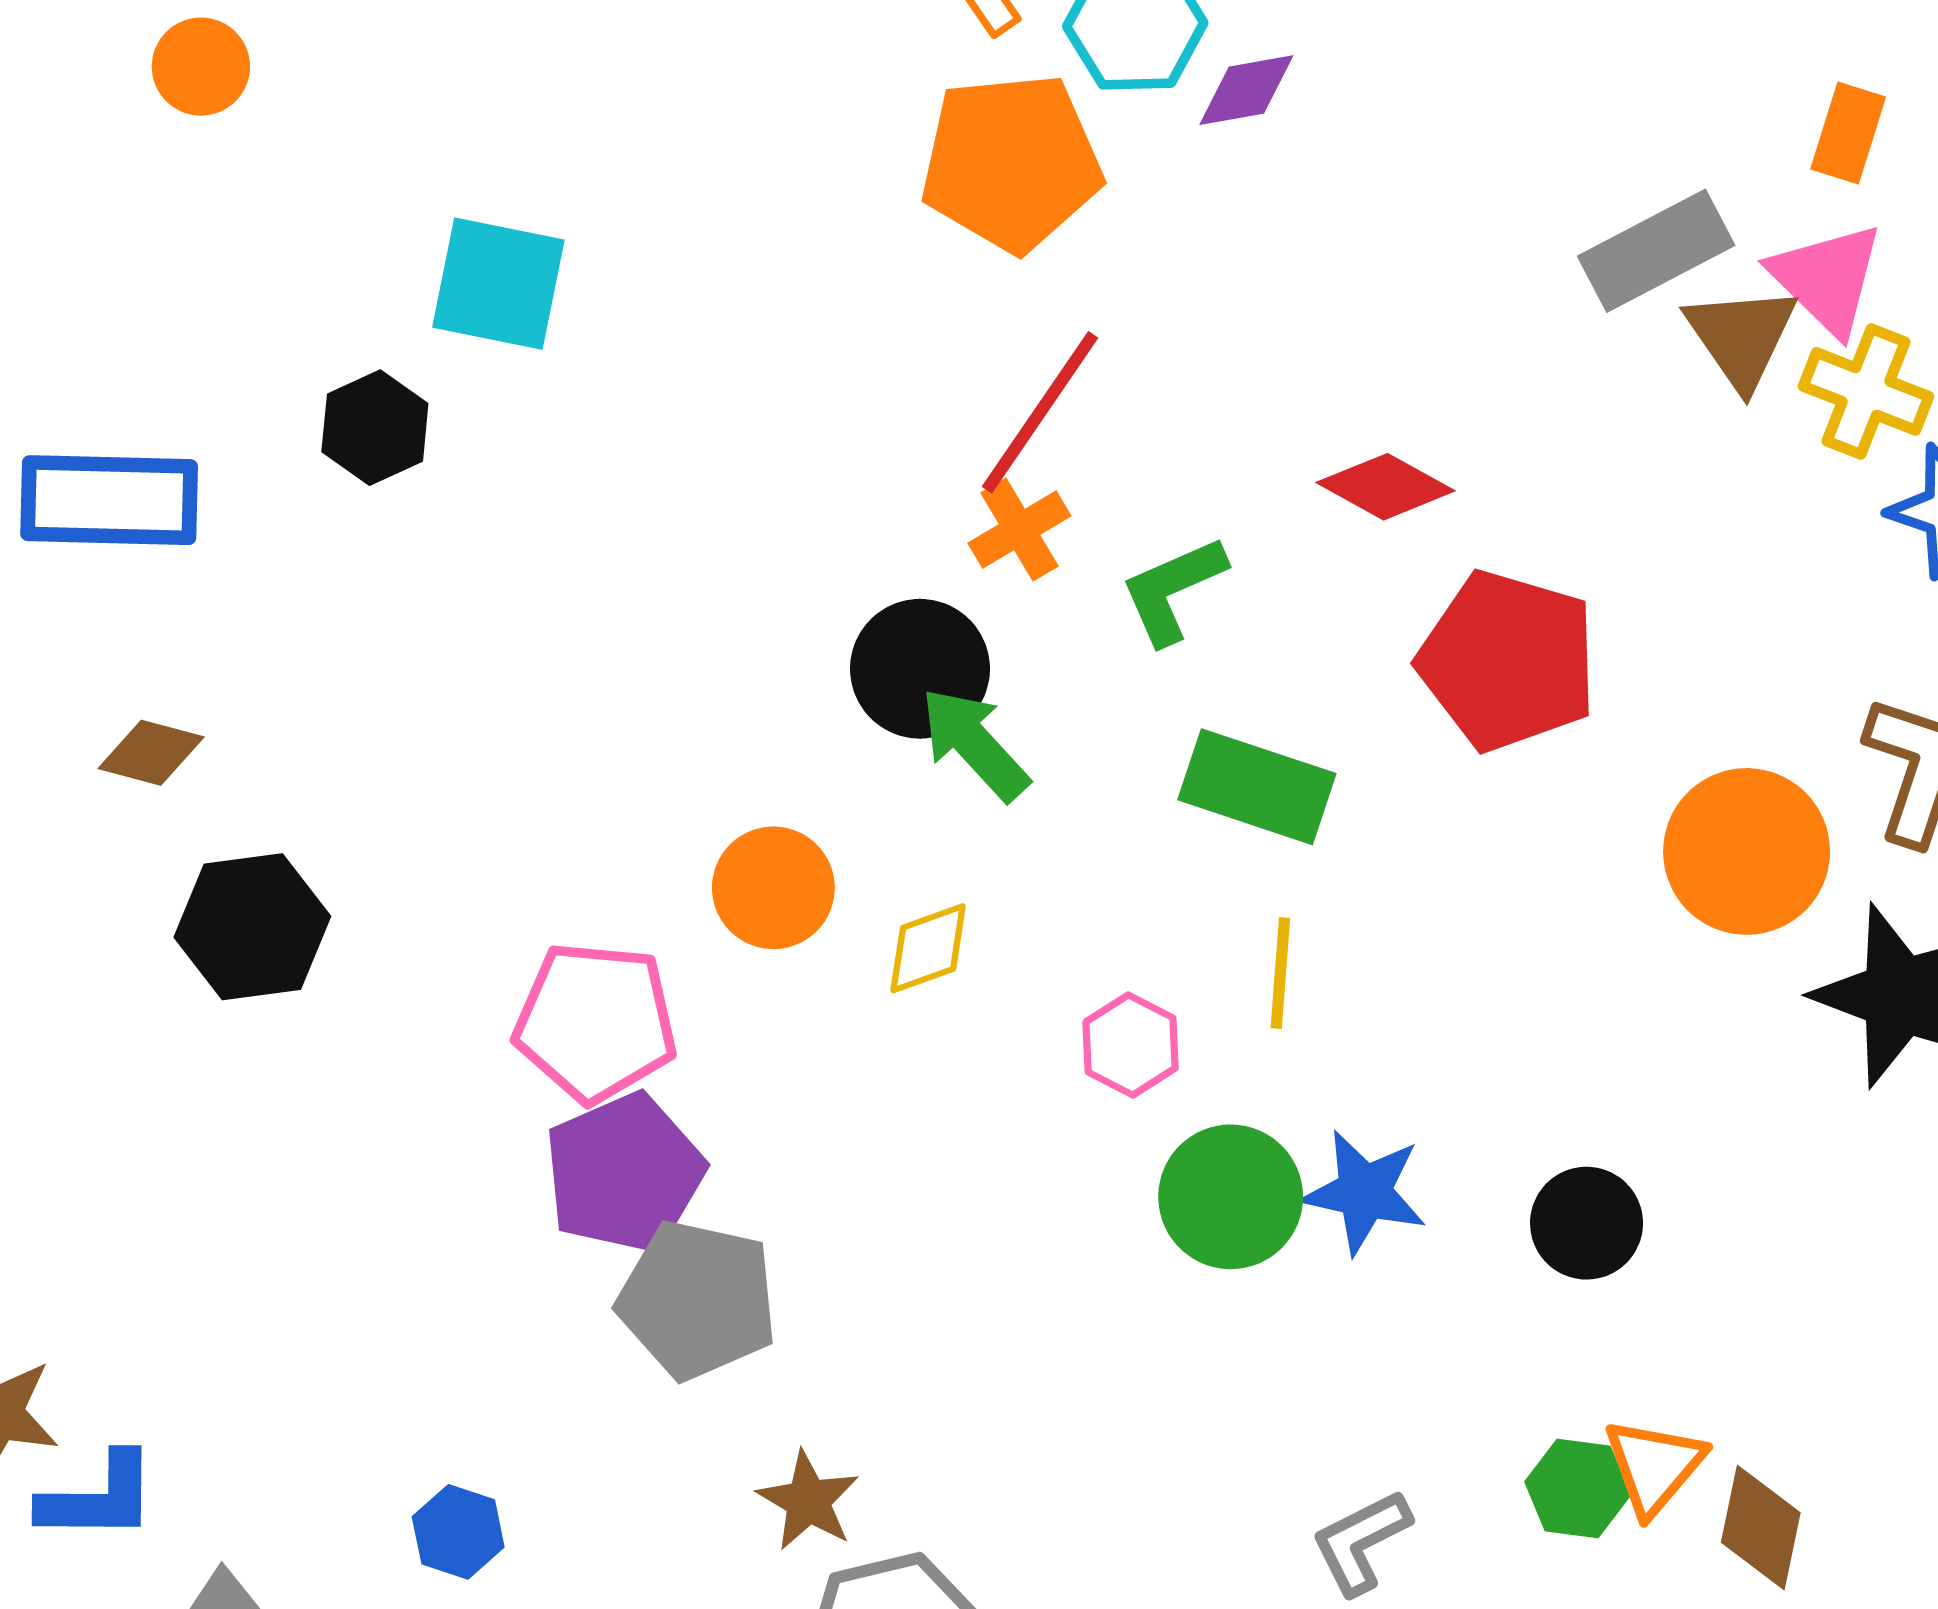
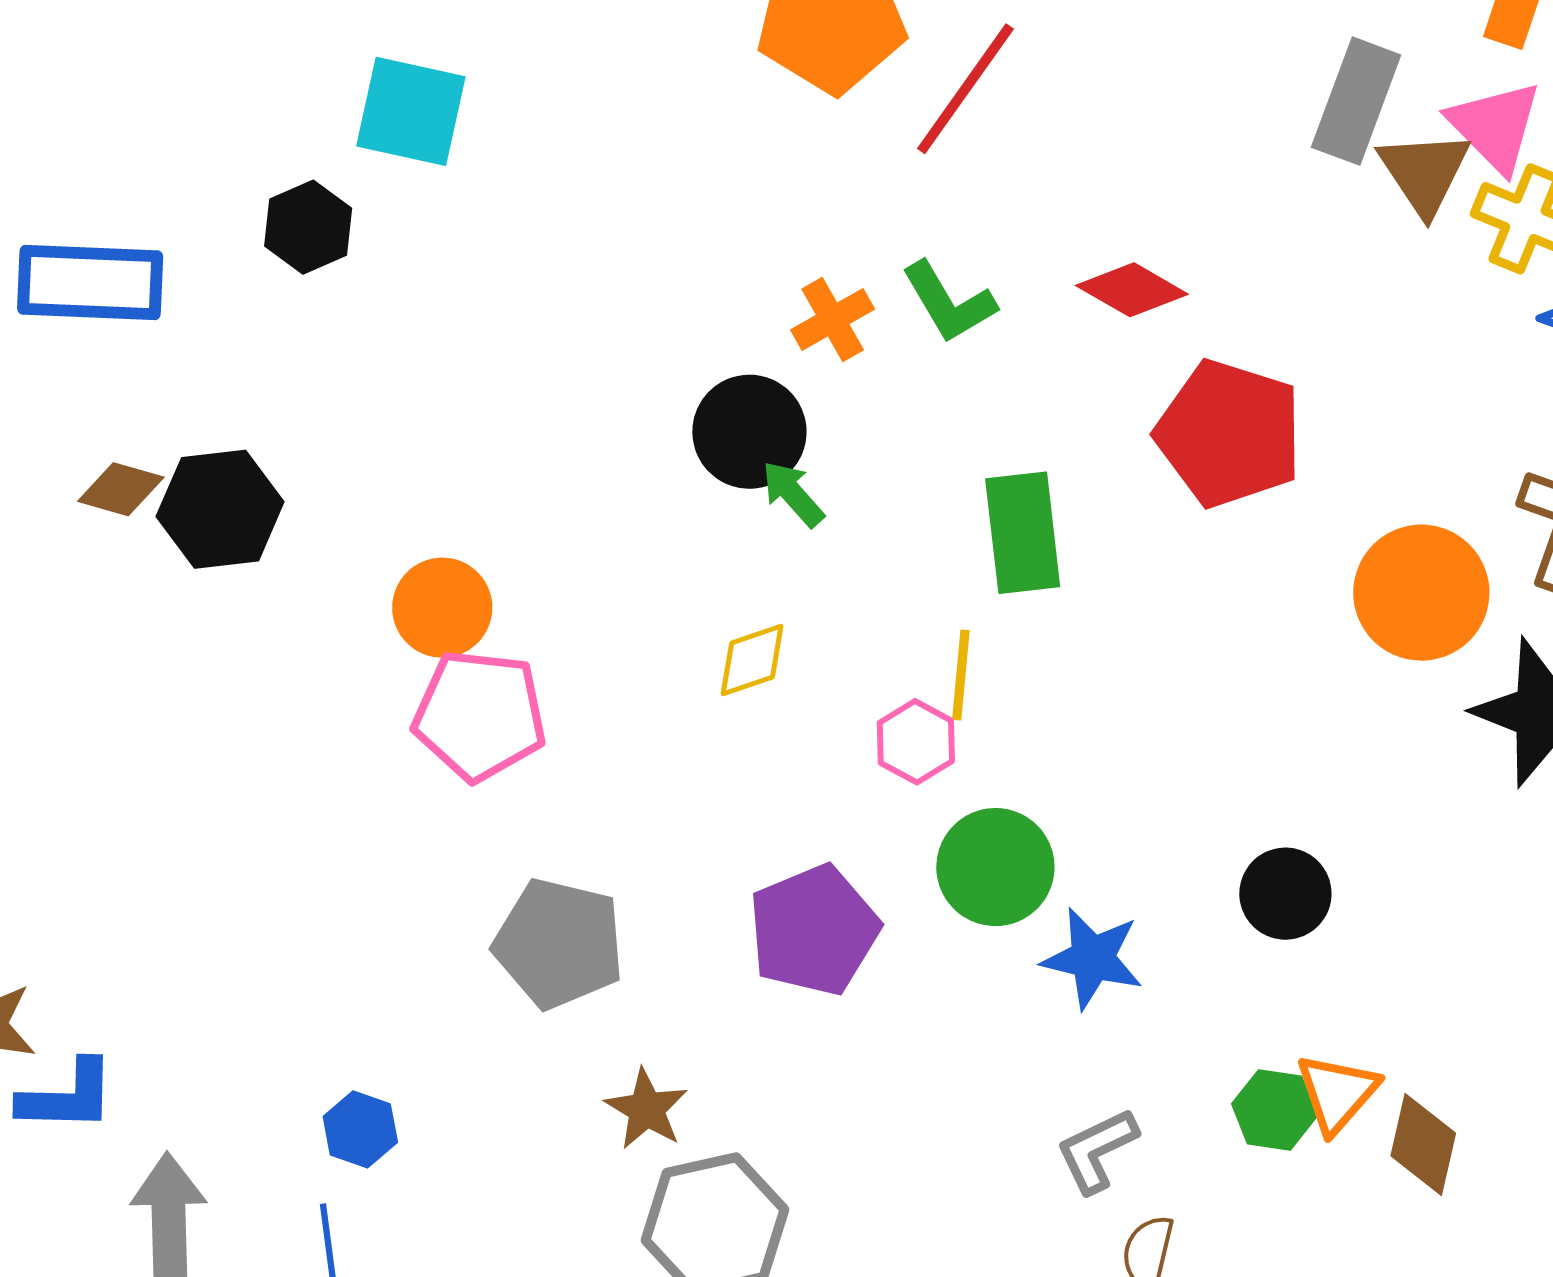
gray rectangle: (1656, 251) -> (1356, 101), turned -43
red line: (1040, 412) -> (965, 89), moved
green L-shape: (1173, 590) -> (949, 302), moved, turned -98
green arrow: (974, 744) -> (793, 494), size x0.7
green rectangle: (1257, 787) -> (1023, 533), turned 64
orange circle: (773, 888) -> (442, 608), moved
black hexagon: (252, 927) -> (220, 509), moved
yellow line: (1280, 973) -> (961, 675), moved
purple pentagon: (624, 1173) -> (814, 930), moved
blue star: (1364, 1192) -> (1092, 958), moved

